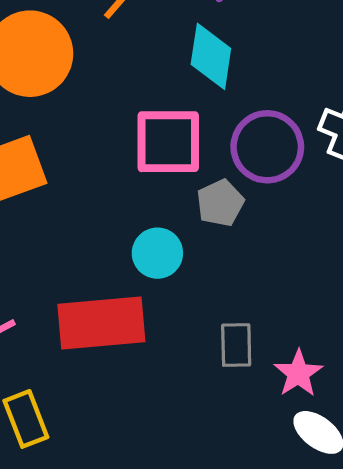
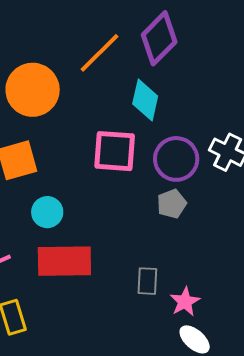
gray pentagon: (220, 203) -> (172, 204), moved
cyan circle: (157, 253) -> (47, 212), moved

